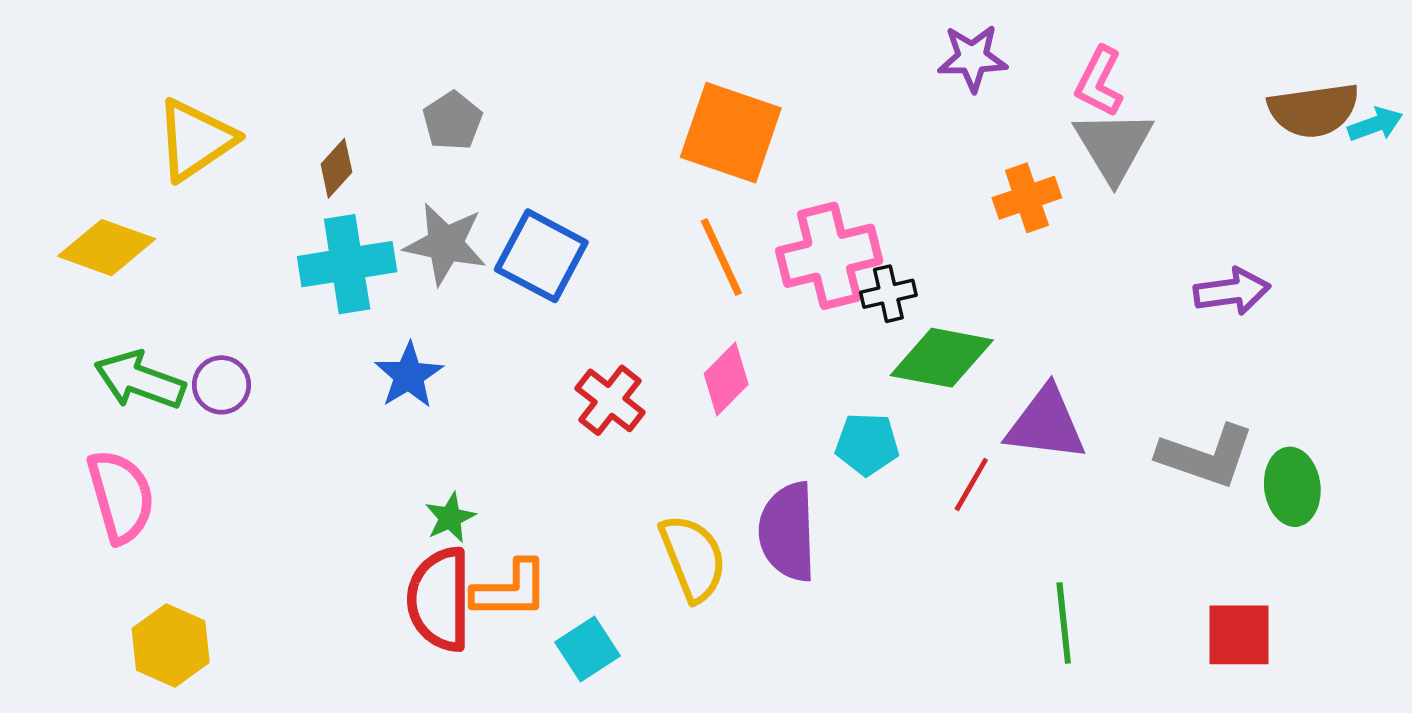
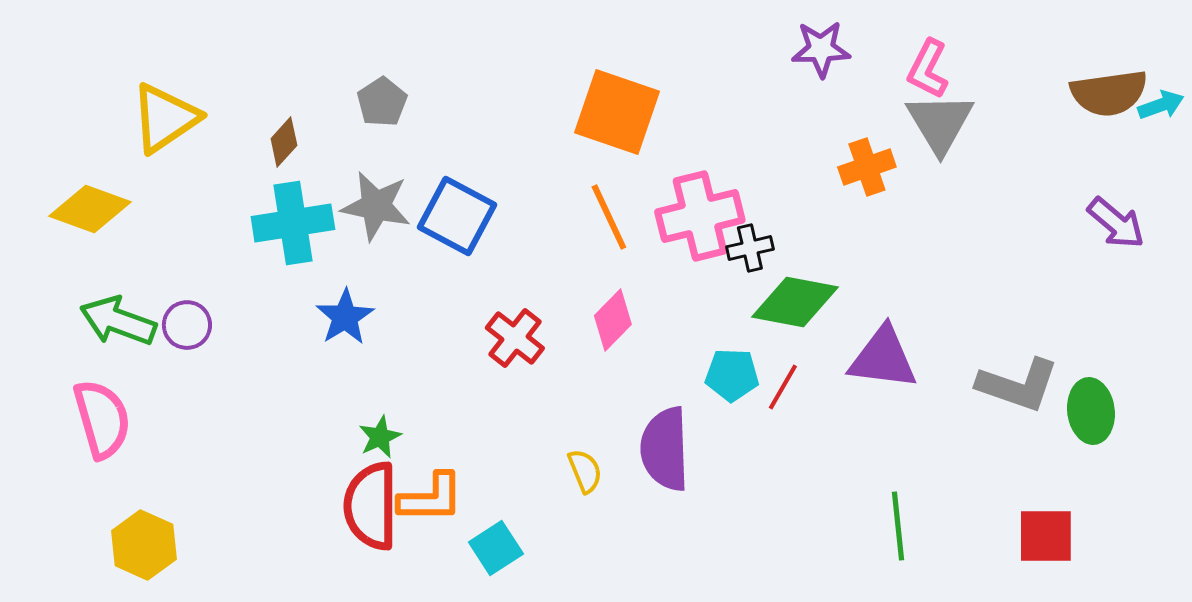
purple arrow: (1232, 291) -> (1116, 223), moved, turned 48
red line: (971, 484) -> (783, 387), moved
yellow semicircle: (693, 558) -> (585, 471), size x0.6

